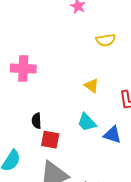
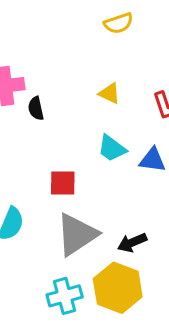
black semicircle: (37, 121) -> (36, 108), moved

